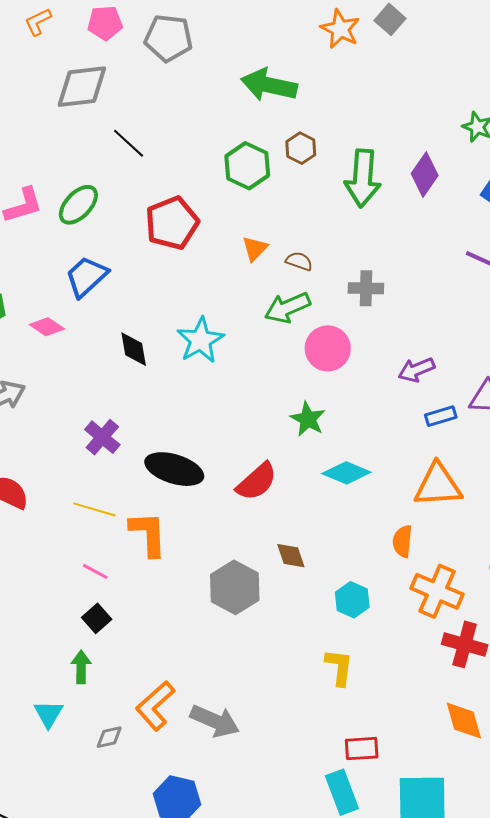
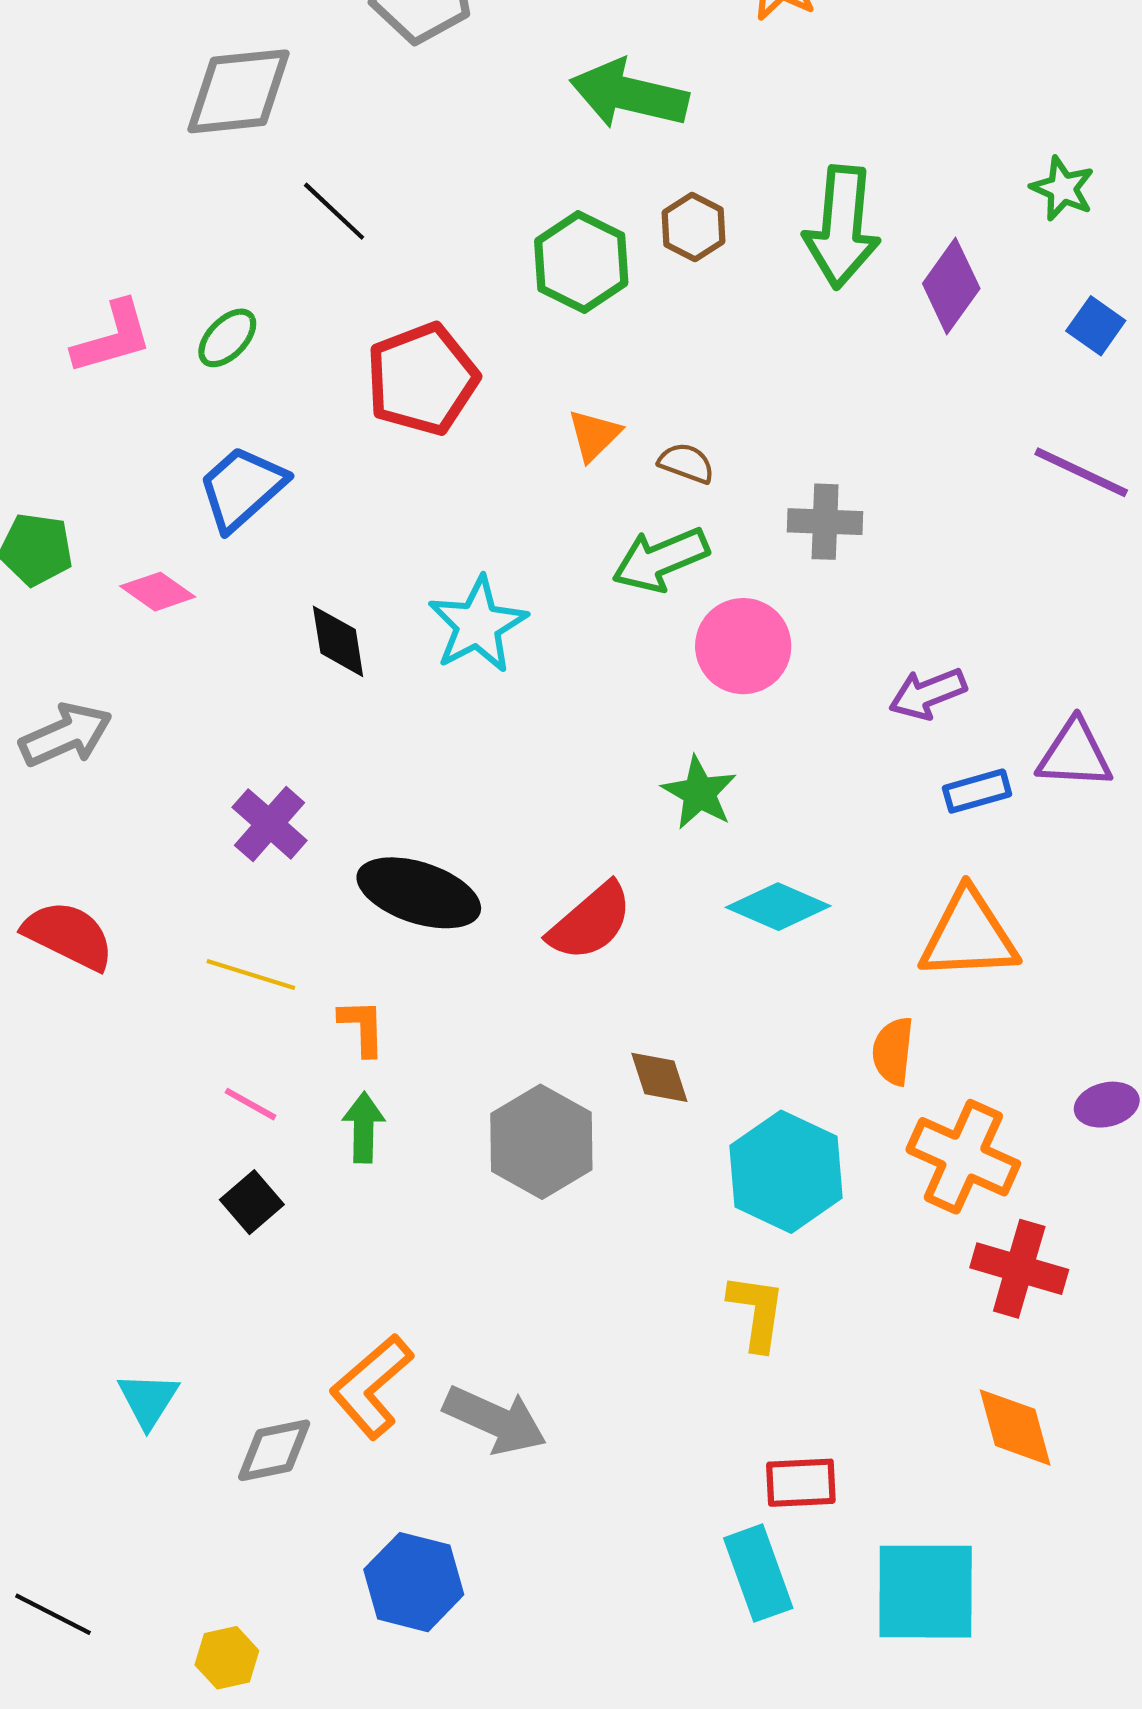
green arrow: (363, 178) -> (842, 227), moved
green ellipse: (78, 205) -> (227, 338), size x0.7
orange L-shape: (148, 534) -> (362, 1027), size x0.6
cyan hexagon: (352, 600) -> (786, 1172), size x1.6
green arrow: (81, 667) -> (364, 1127), moved
gray diamond: (109, 737) -> (274, 1450), size x1.4

